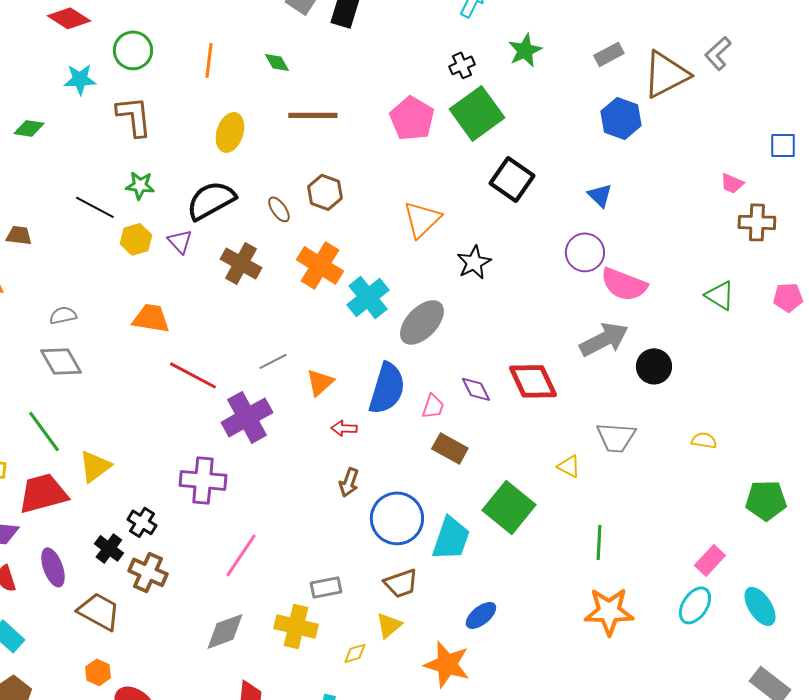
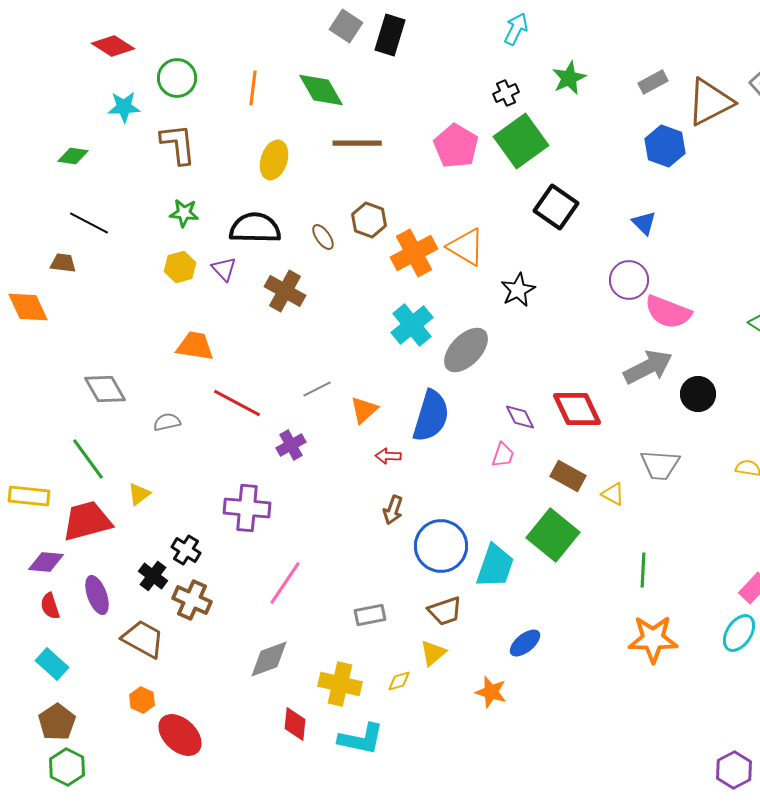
green diamond: (277, 62) -> (321, 90), size x1.8
black semicircle: (211, 200) -> (255, 228), turned 30
black line: (95, 207) -> (89, 223), moved
orange triangle: (422, 219) -> (466, 247), turned -45
orange cross: (320, 265) -> (414, 253), moved, turned 30
gray semicircle: (63, 315) -> (167, 422), moved
pink trapezoid: (433, 406) -> (503, 455), moved
purple cross: (247, 417) -> (291, 445), size x0.6
brown rectangle: (450, 448) -> (568, 476), moved
yellow triangle: (95, 466) -> (139, 494), size x0.7
yellow cross: (296, 626) -> (340, 684), moved
orange star: (447, 664) -> (491, 692), size x0.7

